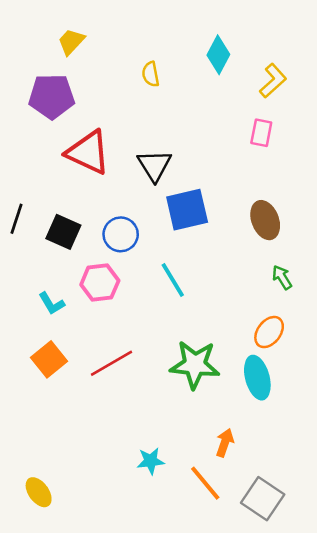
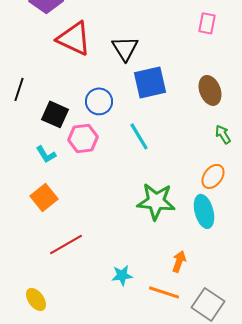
black square: (63, 232) -> (55, 114), moved
red line: (112, 363) -> (66, 244), moved
orange line: (205, 483) -> (164, 292), turned -32

